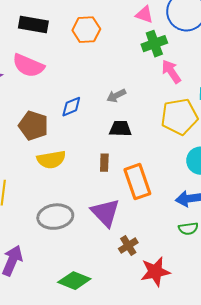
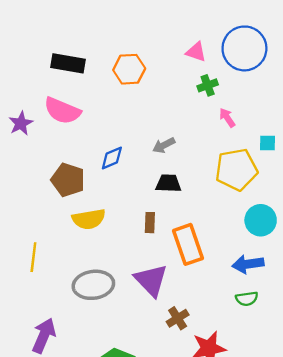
green cross: (154, 44) -> (208, 85), size x0.7
pink arrow: (171, 72) -> (227, 118), size x0.7

